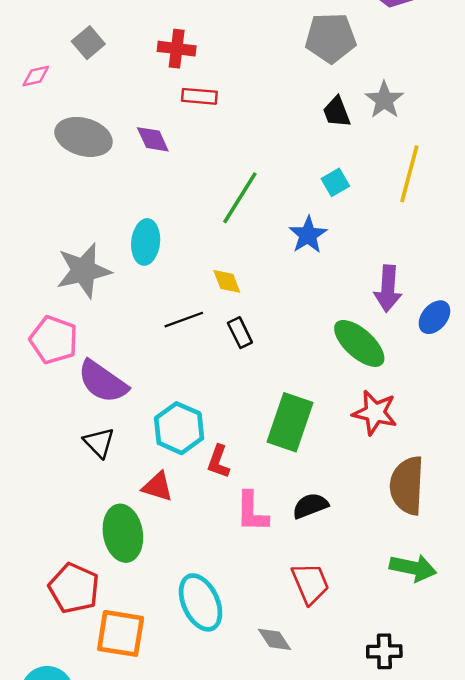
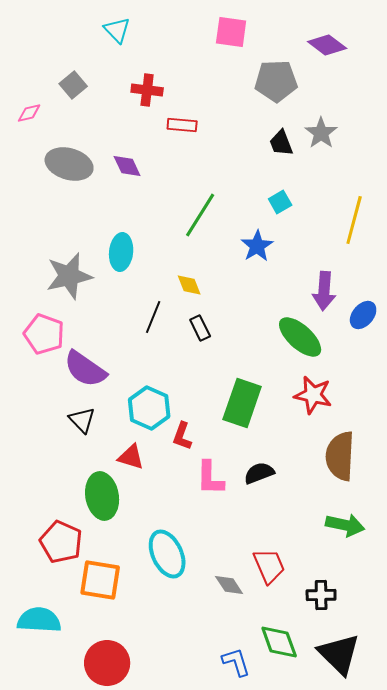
red rectangle: (199, 96) -> (182, 125), moved
yellow line: (409, 174) -> (354, 220), moved
black line: (184, 320) -> (153, 317), turned -48
red trapezoid: (310, 583) -> (269, 566), moved

